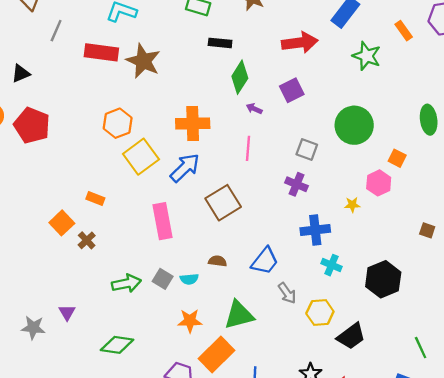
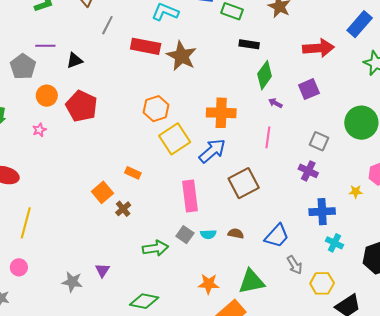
gray square: (163, 279) -> (185, 235), moved
cyan semicircle: (189, 279) -> (208, 234), moved

